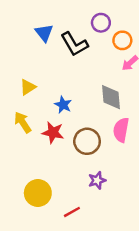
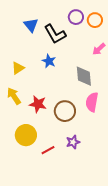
orange circle: (122, 40) -> (95, 20), moved
blue star: (63, 105) -> (49, 61), moved
yellow circle: (38, 193) -> (26, 135), moved
red line: (72, 212) -> (48, 150), moved

